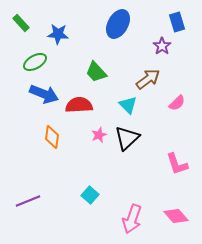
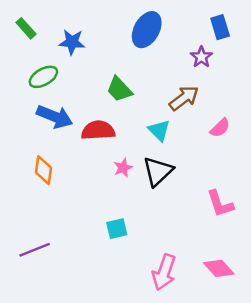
orange diamond: (52, 137) -> (43, 170), moved
cyan square: (90, 195) -> (117, 229), moved, turned 36

